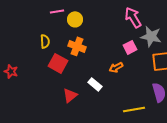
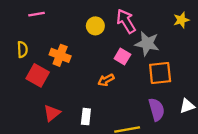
yellow circle: (75, 19) -> (95, 26), moved
pink square: (130, 47) -> (122, 57), turned -32
white rectangle: (95, 84) -> (86, 117), moved, turned 56

